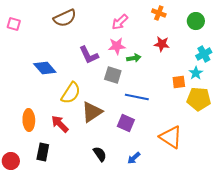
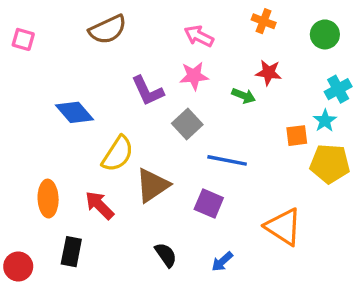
pink arrow: (120, 22) -> (199, 36), turned 72
green arrow: (134, 58) -> (244, 96), moved, turned 32
gray square: (113, 75) -> (187, 124), turned 30

